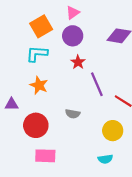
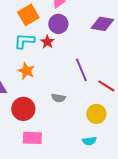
red star: (78, 62) -> (47, 42), moved

